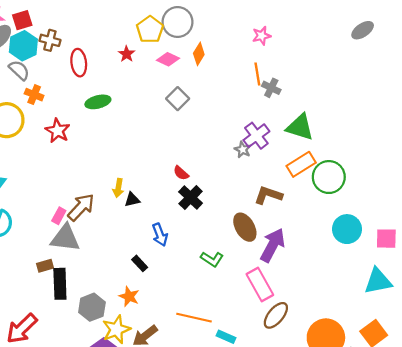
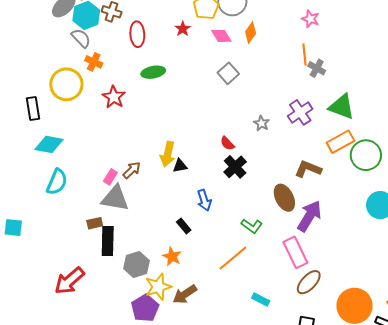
pink star: (262, 36) -> (310, 19), turned 30
pink diamond: (168, 59) -> (221, 36), turned 30
gray star: (243, 150) -> (262, 123), moved
yellow arrow: (118, 188) -> (168, 154), size x1.4
brown arrow: (81, 207) -> (132, 170), size x0.7
orange line: (194, 318) -> (233, 258), moved, turned -56

